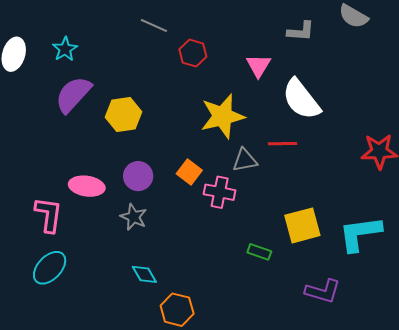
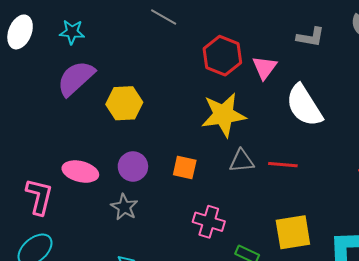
cyan star: (65, 49) -> (72, 32), turned 30
red hexagon: (193, 53) -> (222, 56), moved, size x1.4
red line: (282, 144) -> (283, 165), moved
orange square: (189, 172) -> (185, 167), turned -30
pink cross: (220, 192) -> (209, 222), moved

